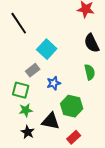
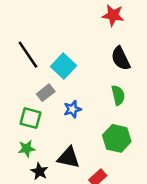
black line: (19, 23) -> (28, 55), moved
green hexagon: (72, 106) -> (117, 138), moved
green star: (26, 110) -> (27, 149), moved

